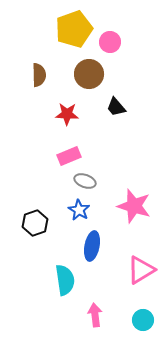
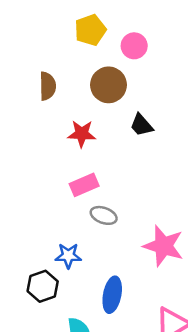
yellow pentagon: (74, 29) -> (90, 30), size x0.7
blue star: (79, 210) -> (68, 256), moved, turned -30
black hexagon: (35, 223) -> (43, 286), moved

